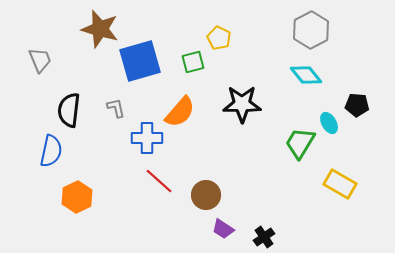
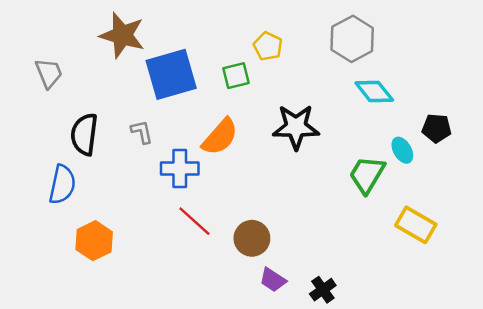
gray hexagon: (311, 30) -> (352, 39), moved

